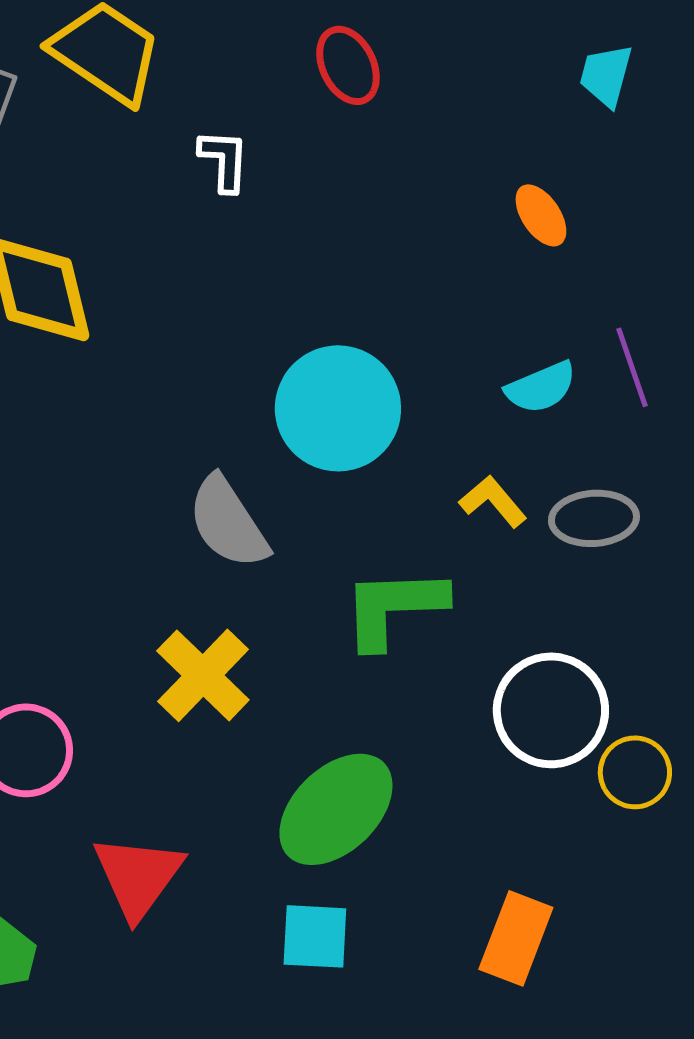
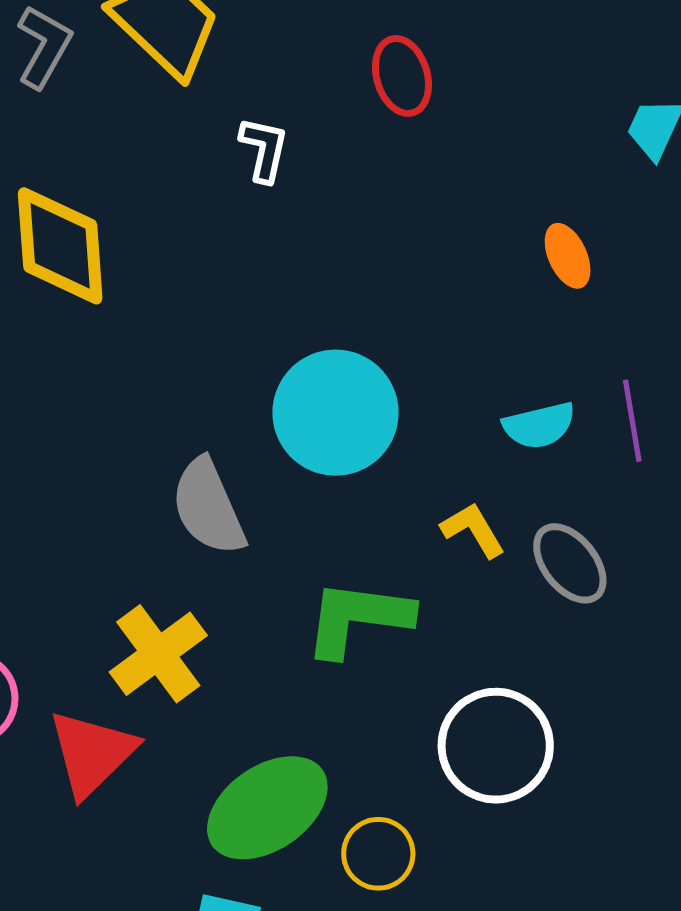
gray ellipse: (594, 518) -> (570, 563), turned 46
yellow circle: (635, 772) -> (378, 854), moved
red triangle: (138, 876) -> (92, 753), moved

